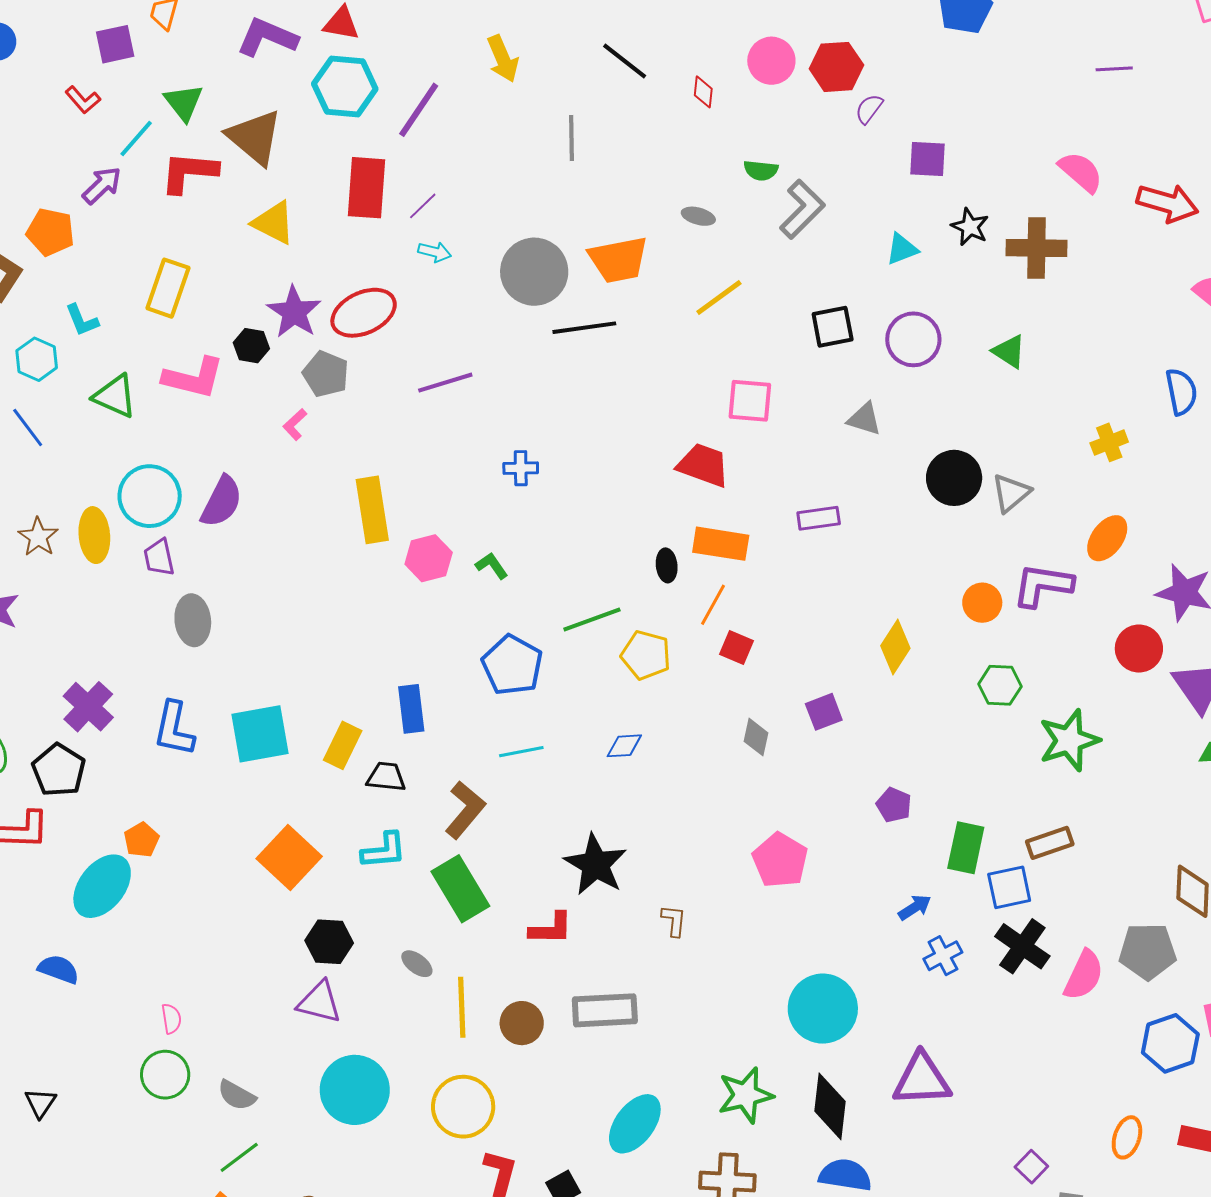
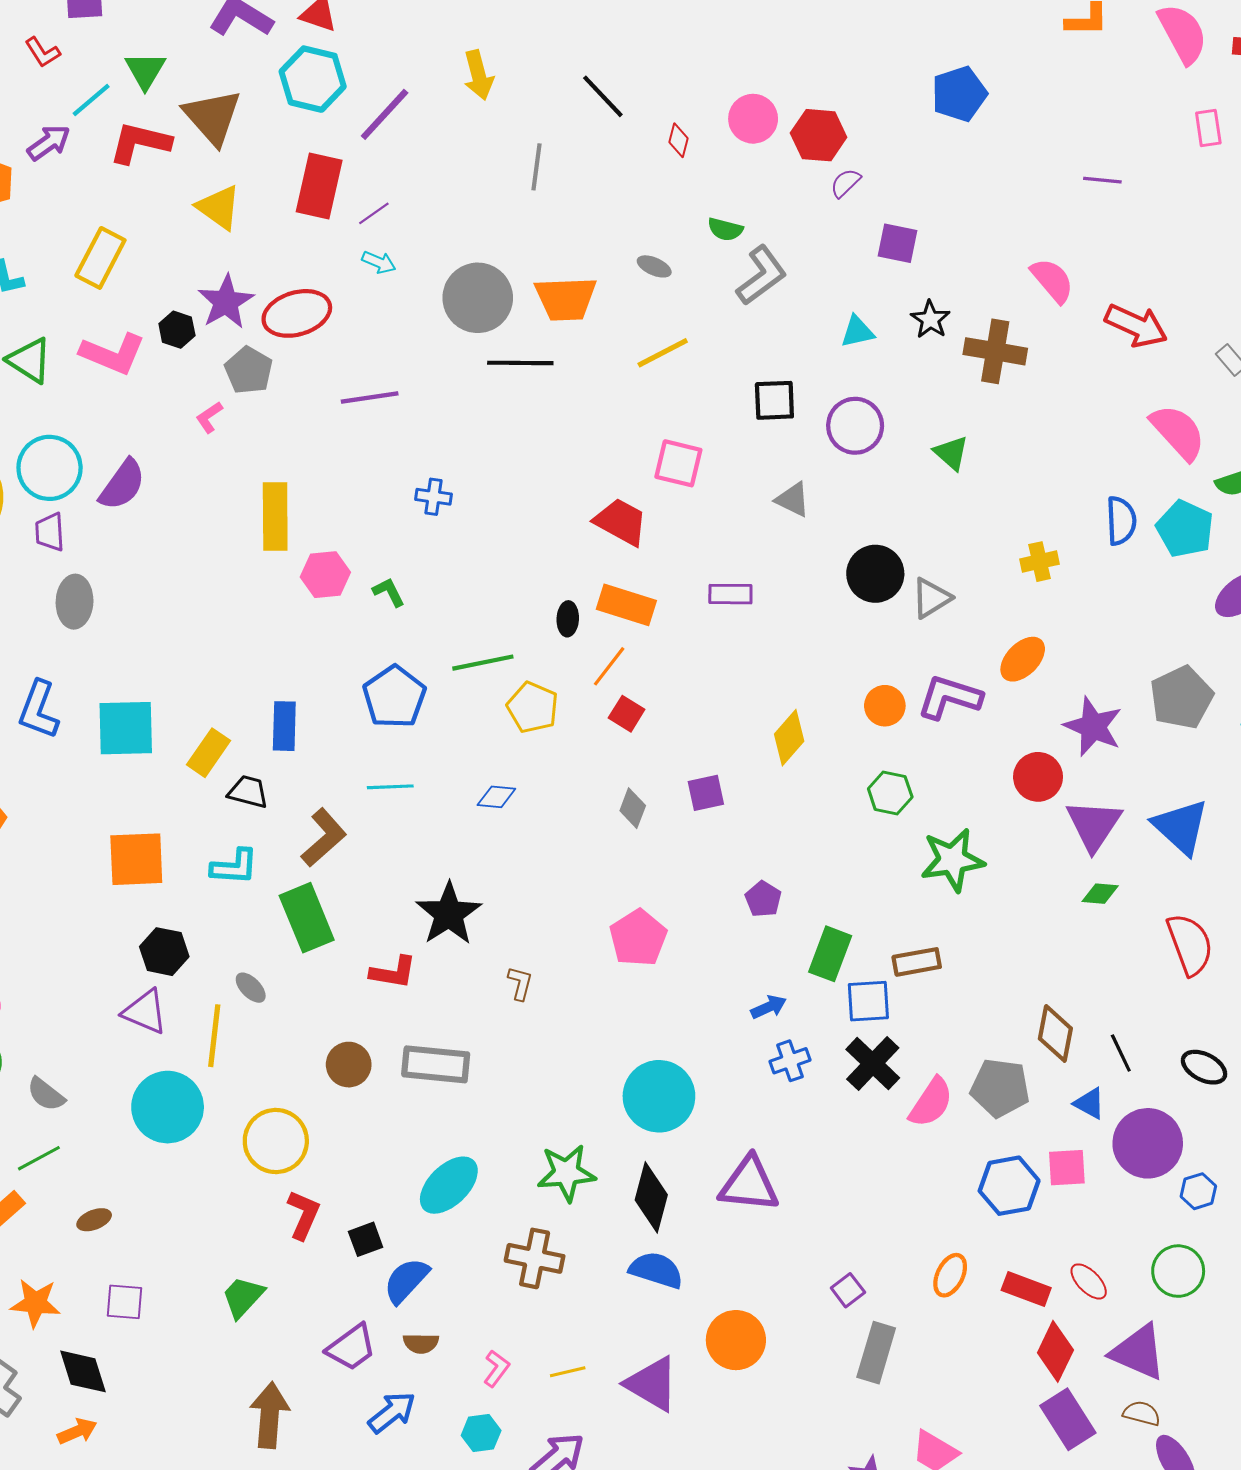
orange square: (289, 857) -> (136, 859), turned 36
yellow line: (462, 1007) -> (214, 1036), moved

